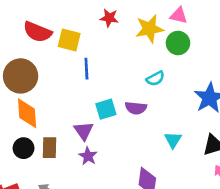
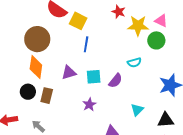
red star: (109, 18) -> (119, 12), moved
purple semicircle: (136, 108) -> (115, 81), turned -70
purple triangle: (84, 131) -> (69, 73), moved, turned 35
purple star: (88, 156) -> (89, 105), moved

